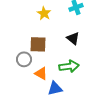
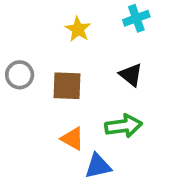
gray circle: (24, 59) -> (20, 75), moved

